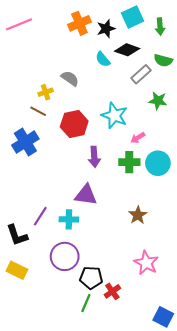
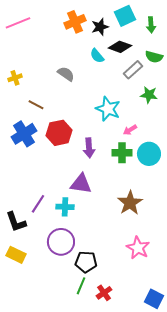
yellow cross: (46, 92) -> (15, 78), moved
red hexagon: (74, 124) -> (59, 133), moved
brown star: (138, 215) -> (130, 203), size x1.4
red cross: (112, 291) -> (104, 293), moved

